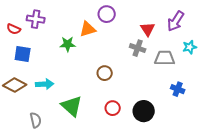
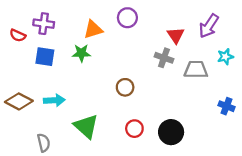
orange triangle: (88, 29) -> (93, 29), moved
blue square: (23, 54) -> (45, 57), moved
blue cross: (178, 89) -> (226, 106), moved

